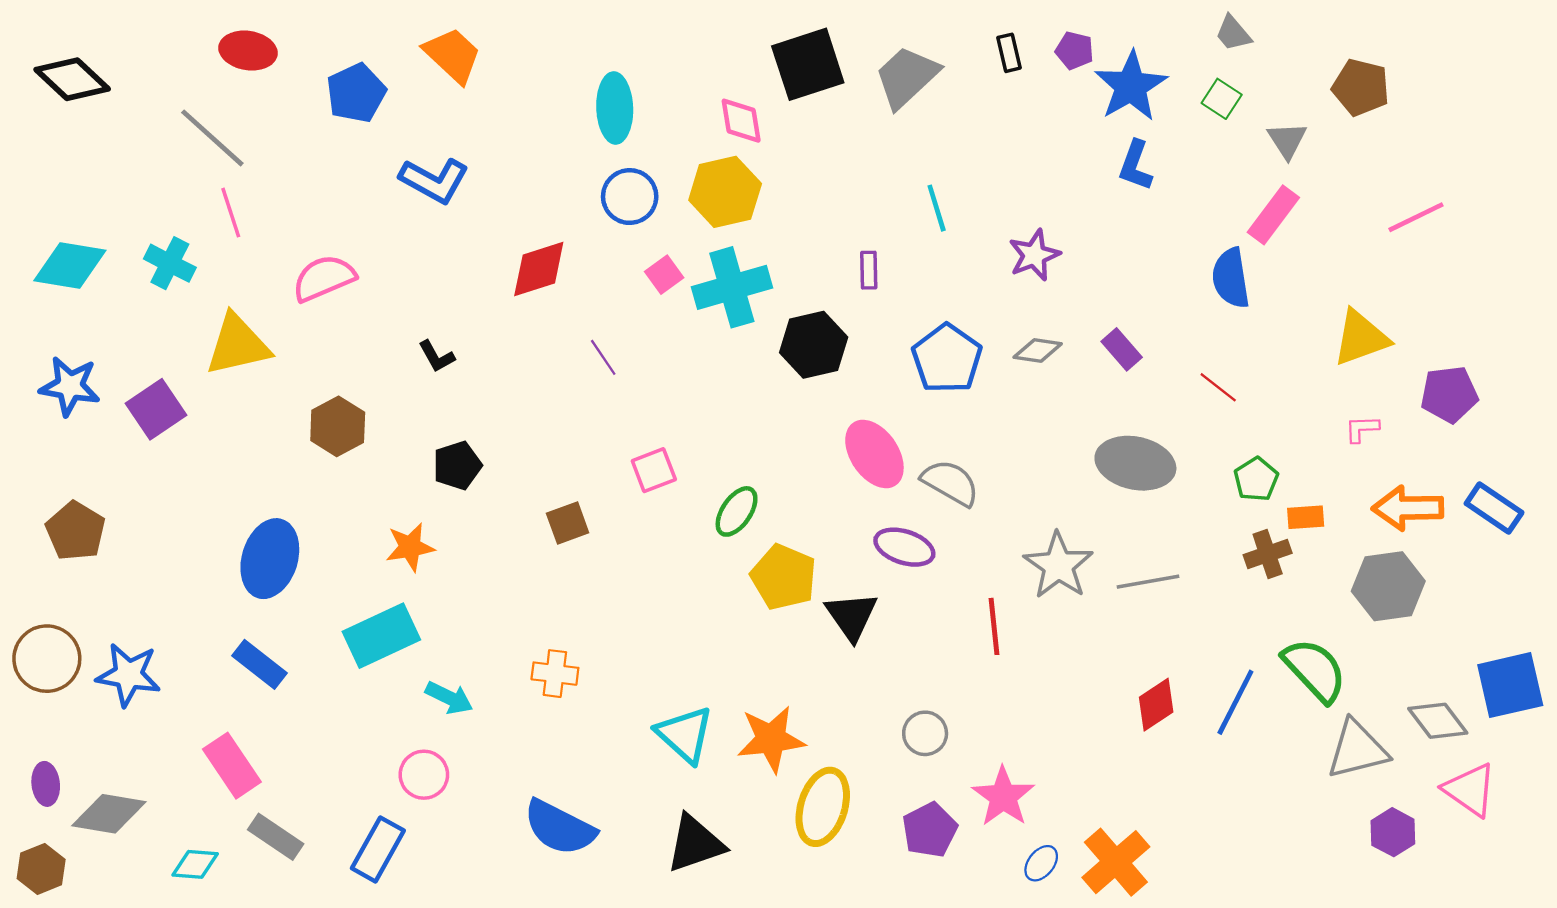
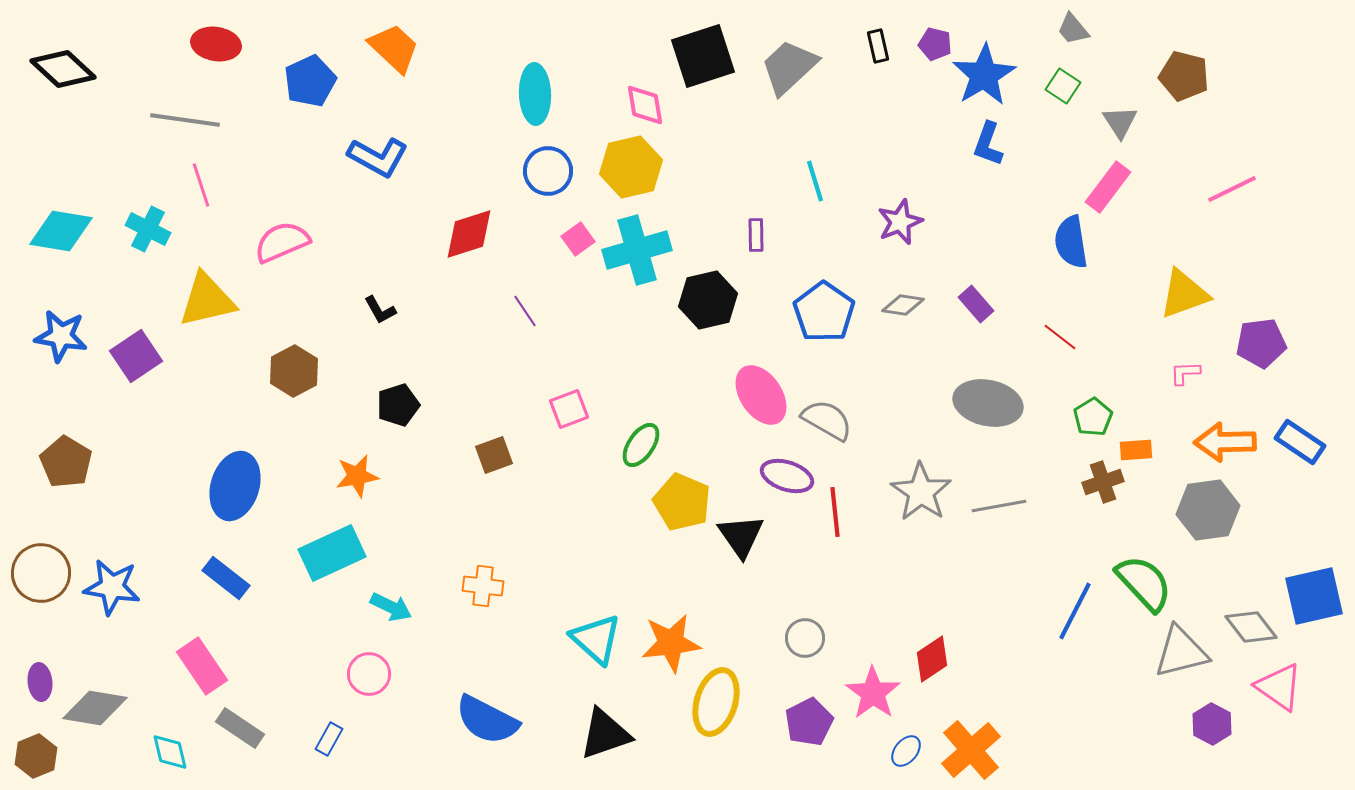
gray line: (212, 138) -> (185, 120), turned -34
red line: (994, 626) -> (835, 512), moved
red diamond: (1156, 705) -> (932, 659), moved
blue rectangle: (378, 849) -> (329, 739), size x0.6
cyan diamond: (195, 864) -> (170, 752), turned 72

